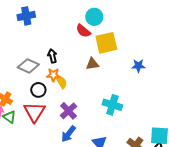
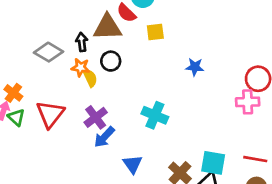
yellow square: (106, 43) -> (155, 32), size x0.6
brown triangle: (92, 64) -> (107, 27), moved, size x1.6
black circle: (38, 90) -> (111, 61), moved
blue arrow: (68, 134) -> (104, 137), moved

